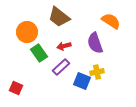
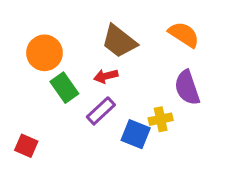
brown trapezoid: (59, 17) -> (119, 41), moved
purple semicircle: (95, 43) -> (187, 88), moved

